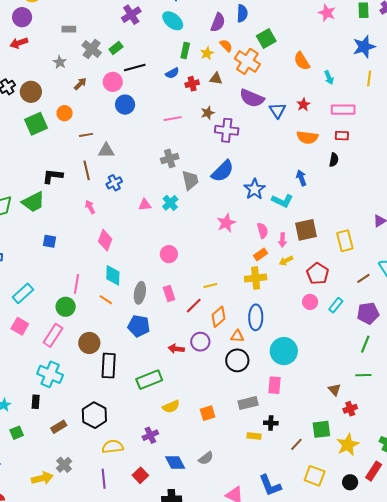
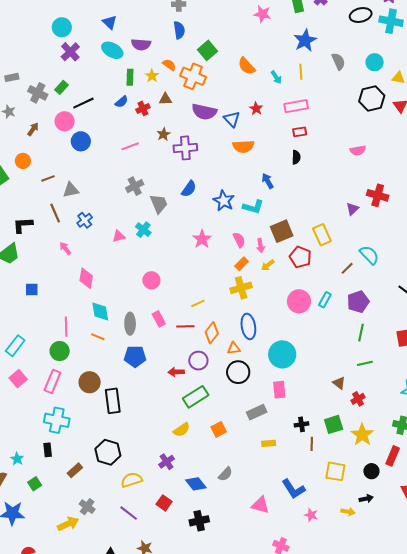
purple semicircle: (218, 22) -> (141, 44), moved, turned 84
yellow line: (369, 79) -> (301, 72), moved
orange semicircle: (307, 137) -> (243, 146), moved
blue semicircle: (223, 171) -> (189, 189), size x0.7
red pentagon: (318, 274) -> (300, 257), moved
pink circle: (310, 302) -> (299, 301), size x1.5
red line: (194, 306) -> (185, 326), turned 54
pink square: (20, 326) -> (18, 379), turned 30
green rectangle: (149, 380) -> (196, 397), moved
black cross: (271, 423) -> (302, 424), moved
brown line: (296, 444) -> (312, 444), turned -32
purple line: (104, 479) -> (129, 513), turned -36

